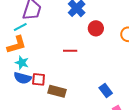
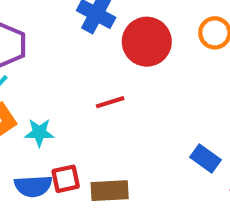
red circle: (96, 28) -> (147, 42), size x1.5
cyan star: (22, 63) -> (39, 133), moved

